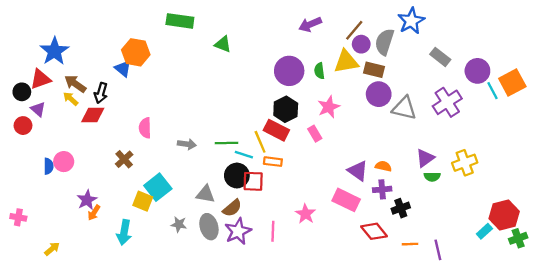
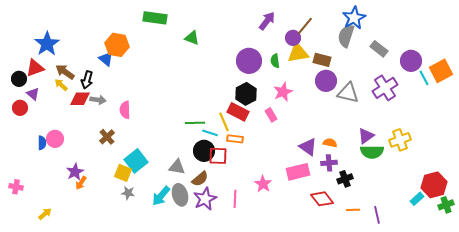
purple arrow: (310, 24) -> (267, 21), turned 150
gray semicircle: (384, 42) -> (346, 36), moved
purple circle: (361, 44) -> (293, 38), moved
gray arrow: (187, 144) -> (98, 100), moved
green semicircle: (432, 177) -> (372, 152), size x1.6
pink rectangle: (346, 200) -> (298, 172), turned -40
gray star: (179, 224) -> (128, 193), moved
cyan arrow: (124, 232) -> (161, 196), moved, turned 30

